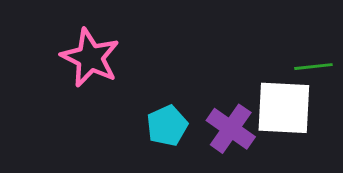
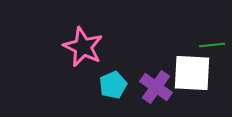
pink star: (90, 58) -> (83, 47), moved

